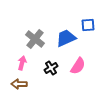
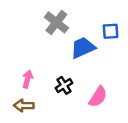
gray cross: (35, 39) -> (56, 22), moved
pink semicircle: (78, 66) -> (98, 97), moved

